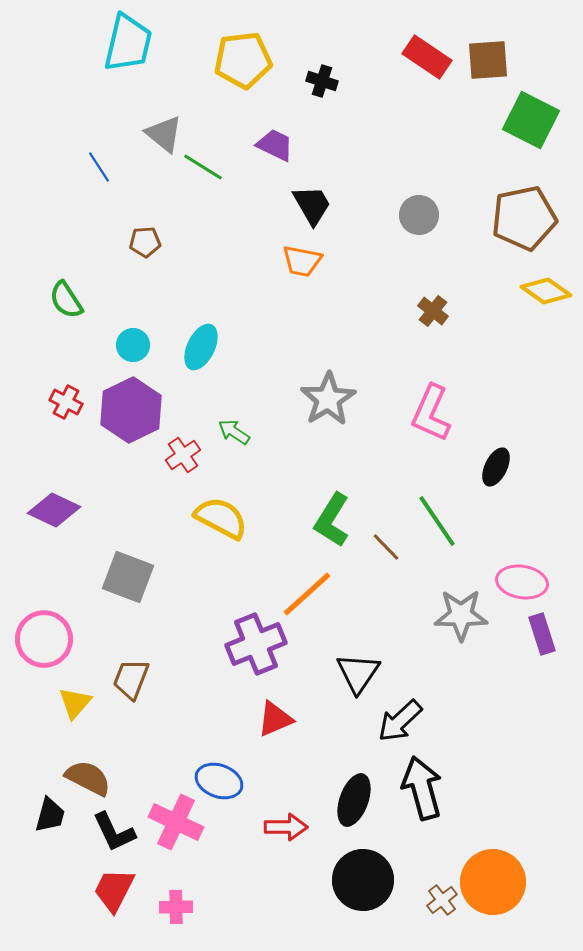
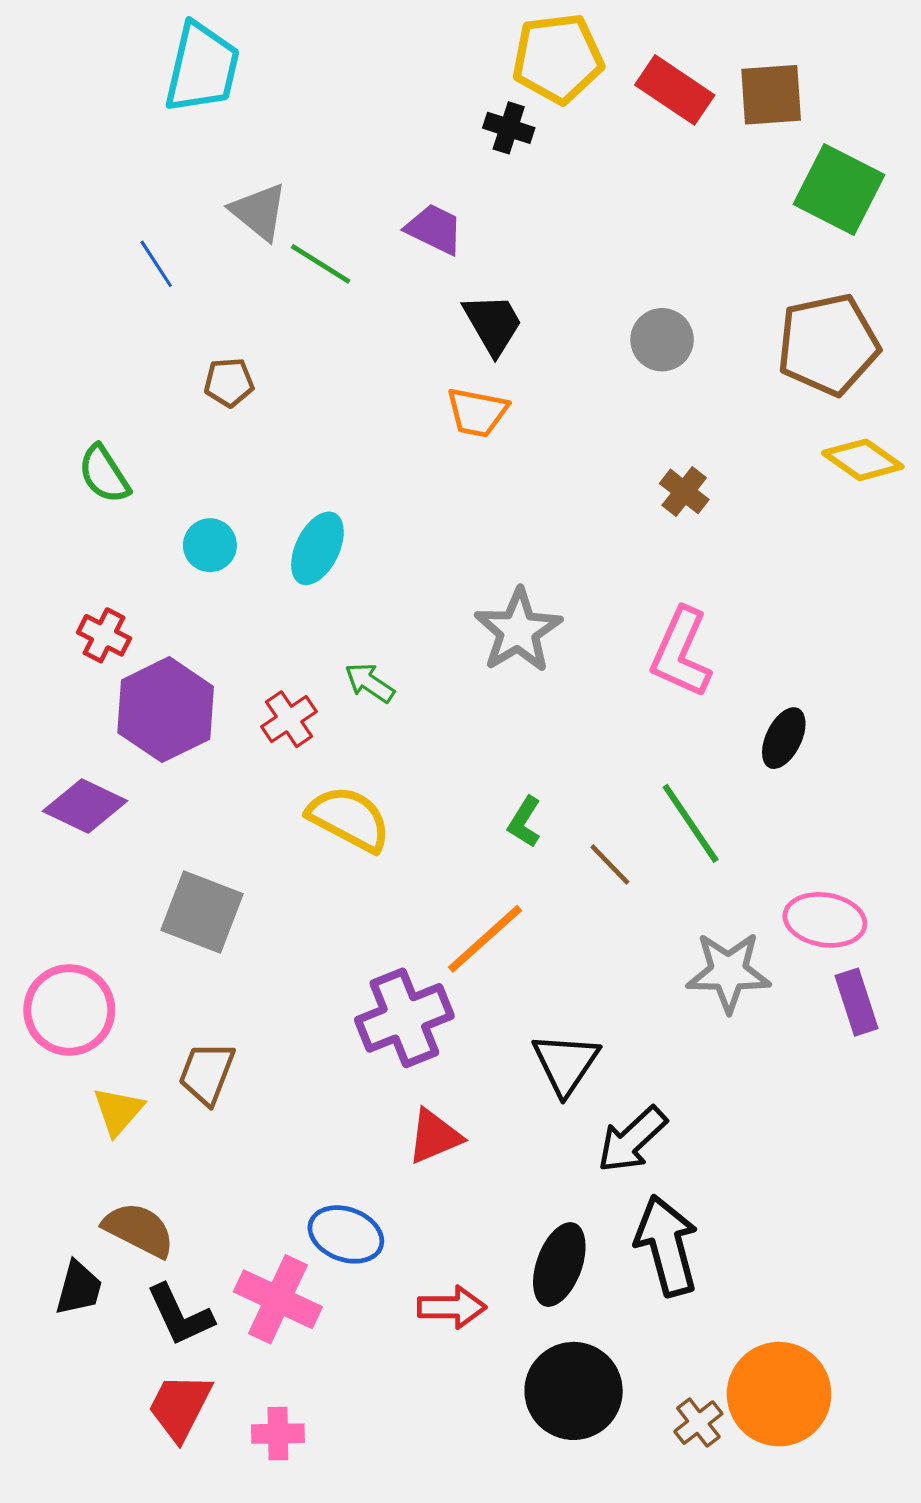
yellow pentagon: (243, 60) -> (558, 58), moved
purple hexagon: (131, 410) -> (166, 710), moved
green L-shape: (332, 520) -> (525, 822), size x0.6

